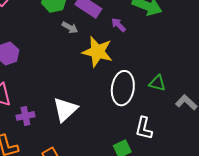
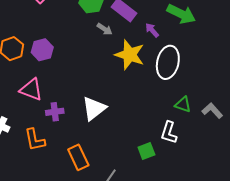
green triangle: (157, 83) -> (183, 105), moved
white ellipse: (123, 88) -> (168, 62), moved

